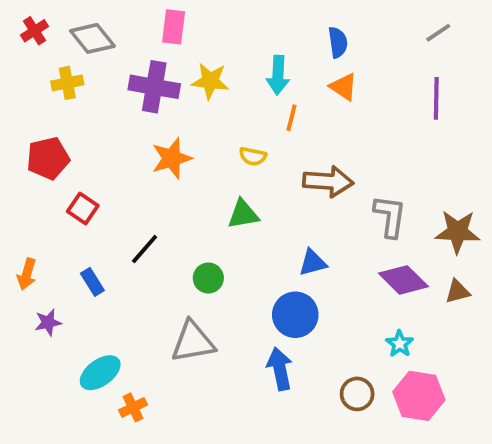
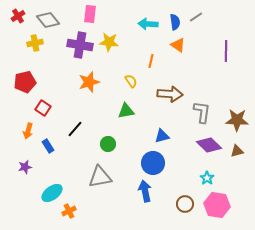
gray line: (438, 33) -> (196, 17), moved
cyan arrow: (278, 75) -> (148, 24), moved, turned 90
yellow semicircle: (253, 156) -> (131, 81), turned -136
orange arrow: (27, 274) -> (28, 131), moved

